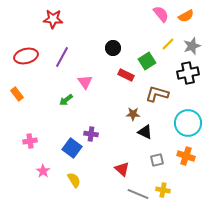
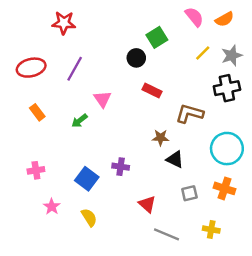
green square: (147, 61) -> (157, 37), moved
orange rectangle: (17, 94) -> (37, 112), moved
purple cross: (91, 134) -> (121, 167), moved
yellow cross: (163, 190) -> (211, 230), moved

